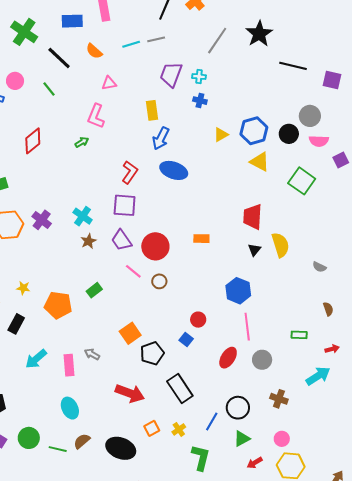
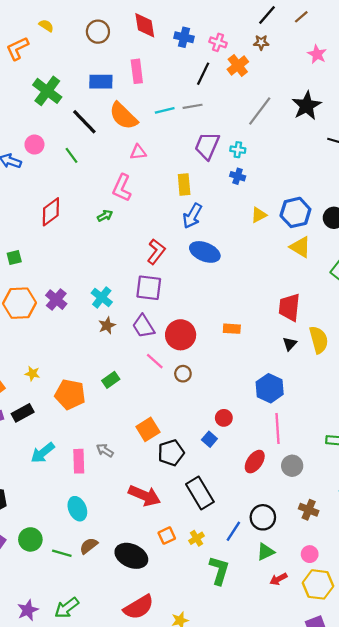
orange semicircle: (94, 51) -> (123, 116), size x1.6
black rectangle: (16, 324) -> (23, 413), turned 30

